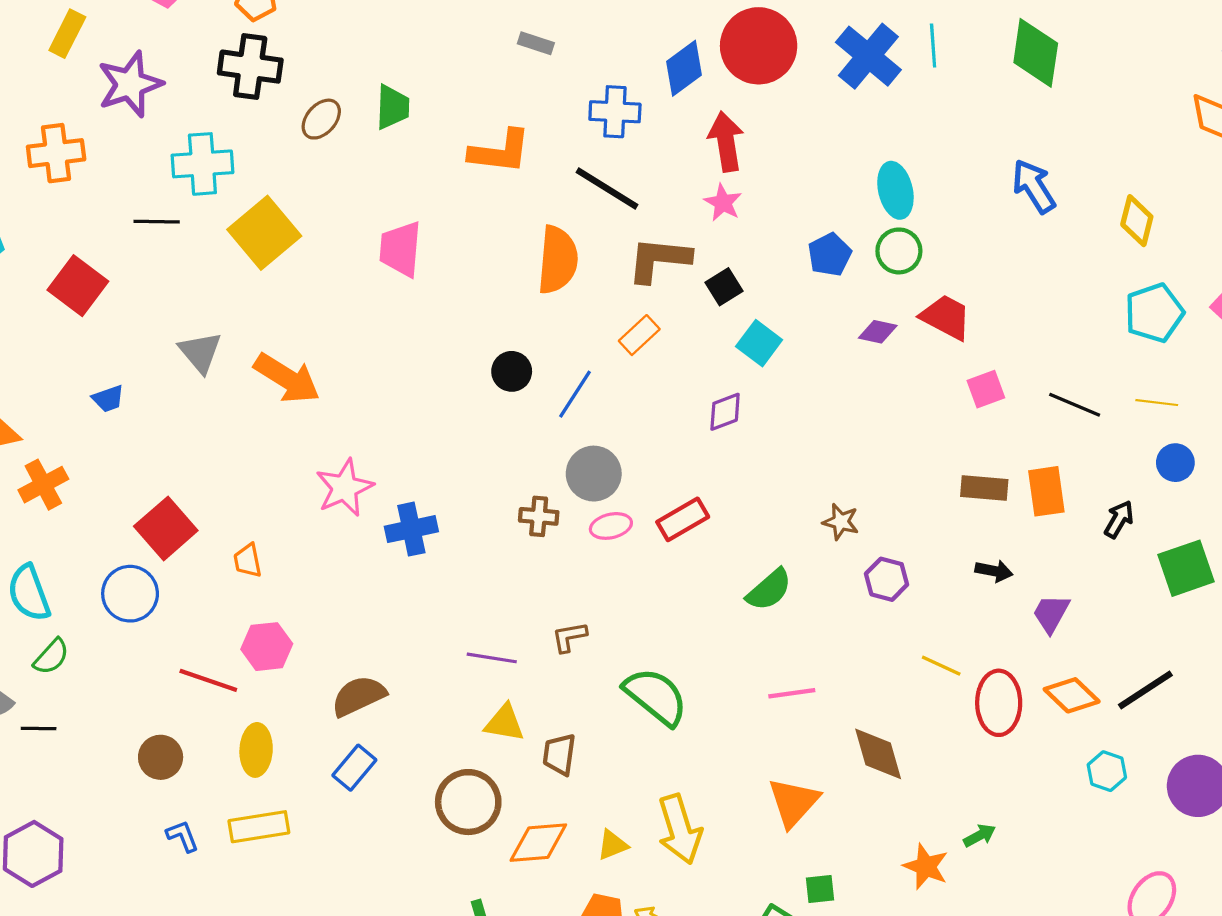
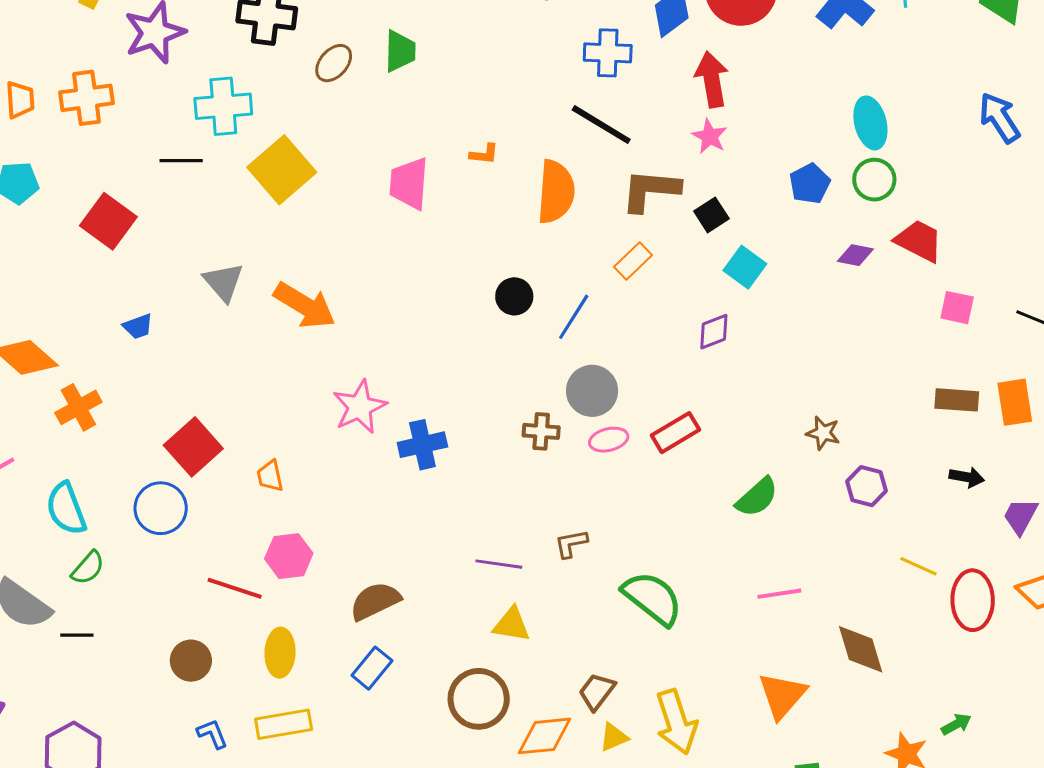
orange L-shape: (500, 152) -> (484, 154), moved, size x0.5
pink square: (986, 389) -> (957, 308), turned 33
brown trapezoid: (559, 754) -> (597, 692), moved, turned 30

